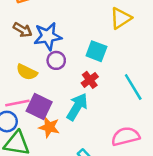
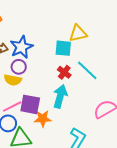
yellow triangle: (121, 18) -> (78, 33), moved, turned 36
purple circle: (56, 60) -> (19, 67), moved
cyan line: (133, 87) -> (87, 70), moved

